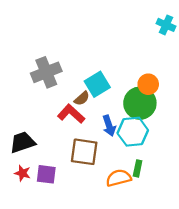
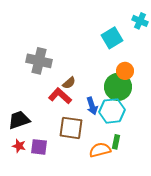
gray cross: (46, 72) -> (39, 61), turned 35
cyan square: (97, 84) -> (112, 38), moved

